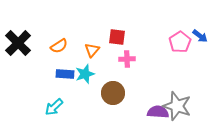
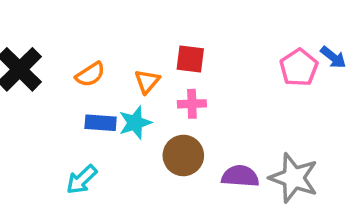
pink cross: (127, 59) -> (192, 104), moved
purple semicircle: (158, 112) -> (240, 176), moved

